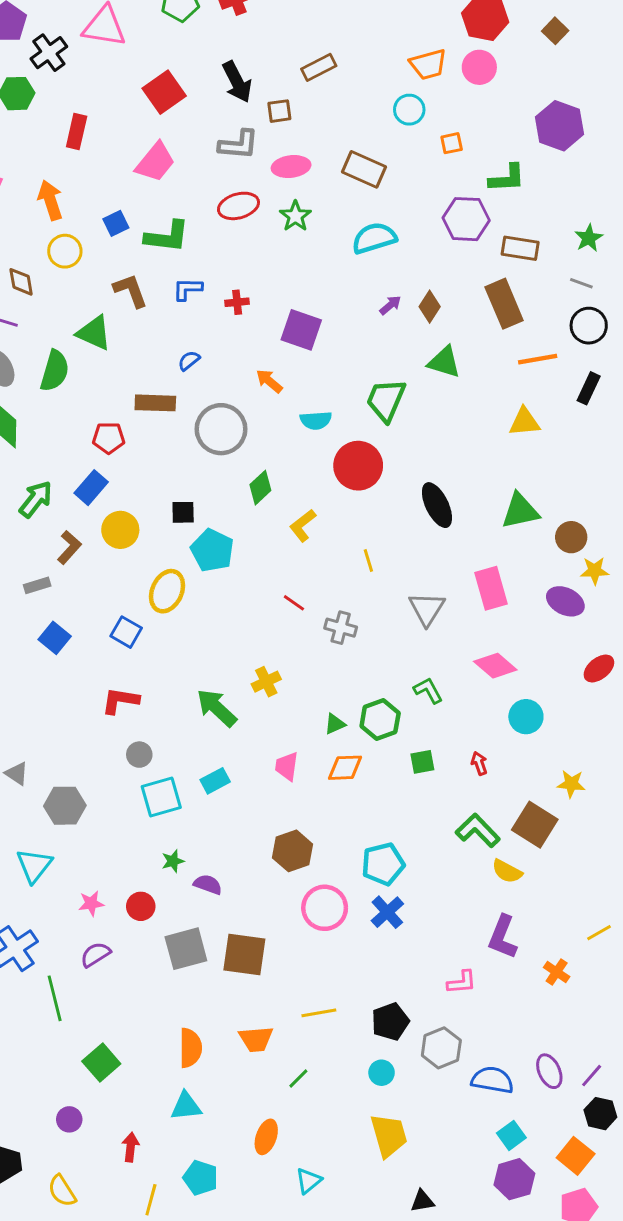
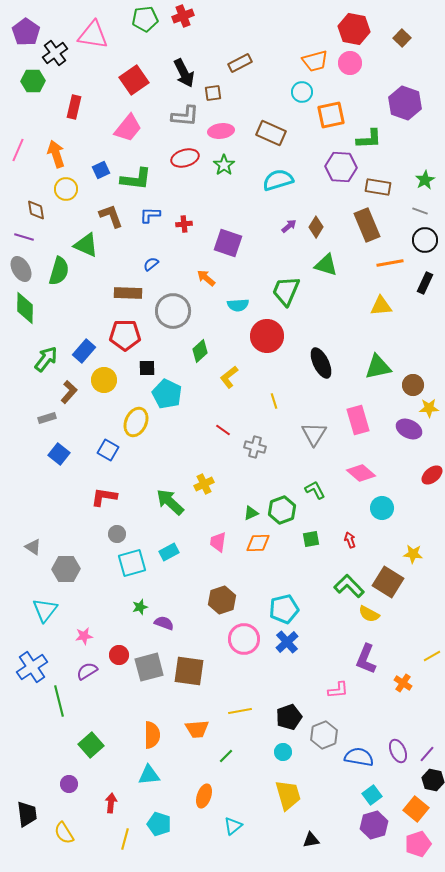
orange square: (452, 143) -> (331, 115), size x1.8
red pentagon: (109, 438) -> (125, 335), moved, size x1.4
red circle: (141, 906) -> (119, 655), moved

